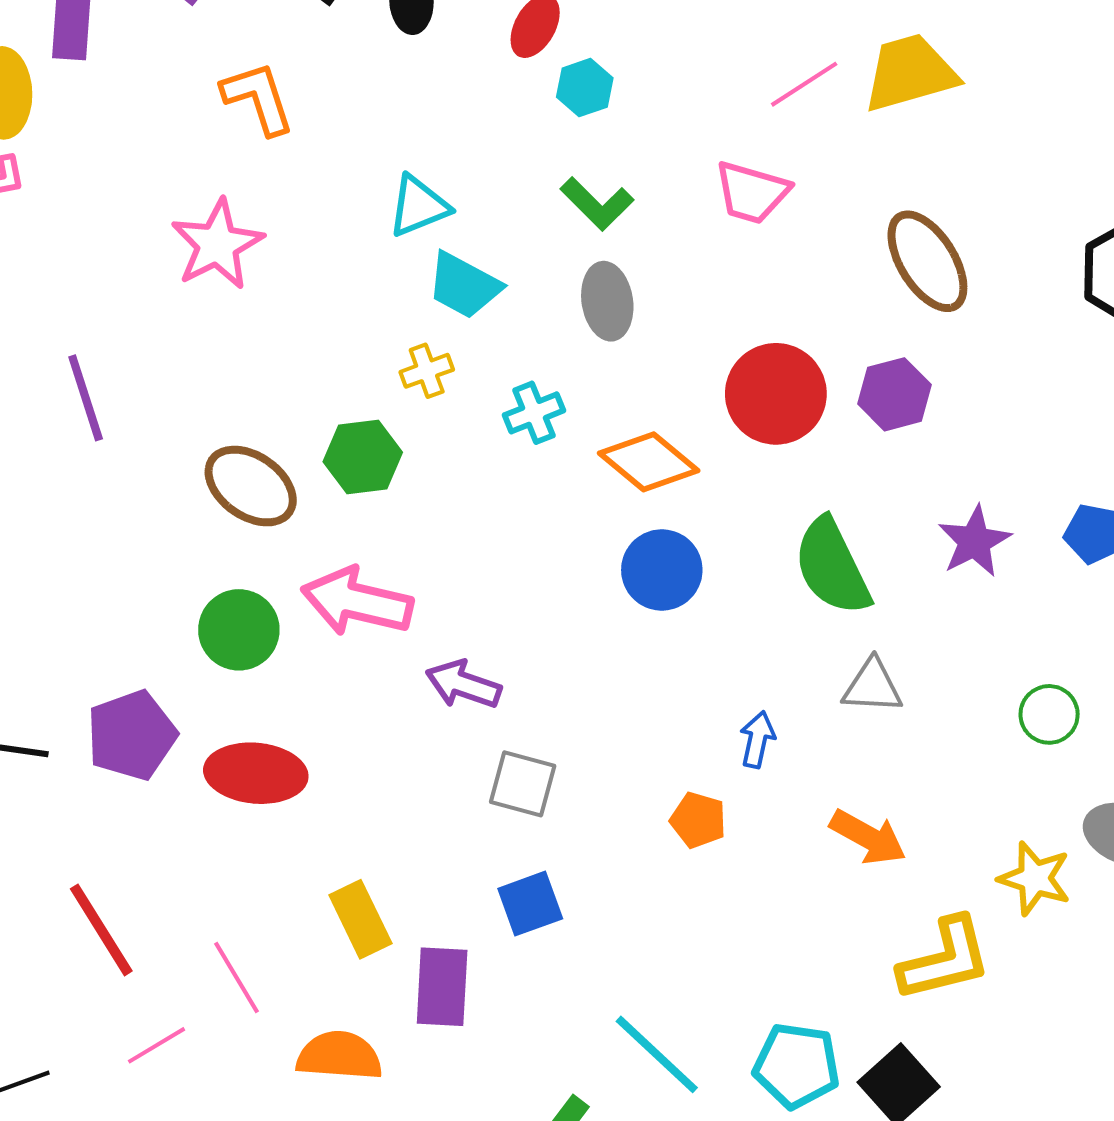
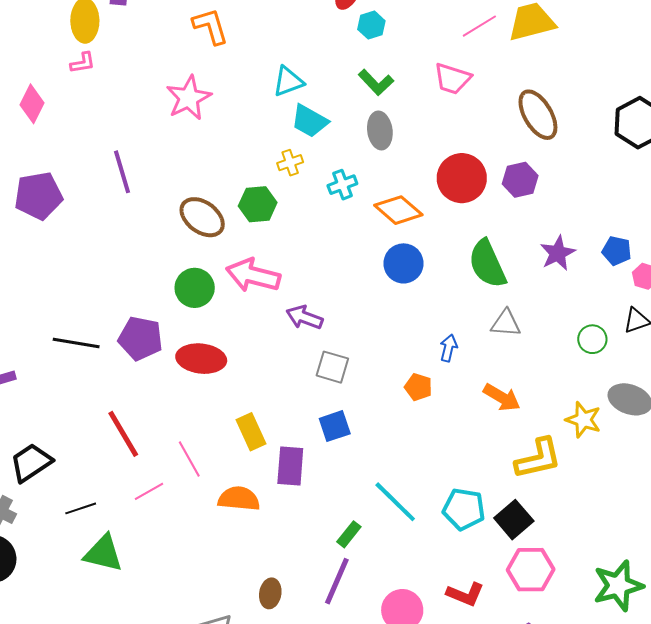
purple pentagon: (132, 735) -> (141, 338), turned 30

